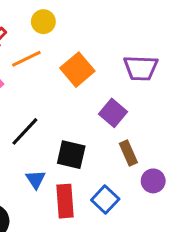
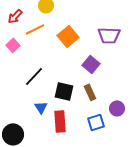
brown rectangle: (128, 153) -> (90, 92), moved
blue square: (105, 199) -> (96, 122), moved, turned 30

